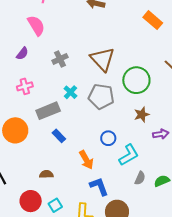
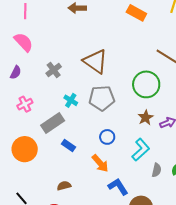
green circle: (136, 80) -> (146, 84), moved
brown star: (142, 115) -> (145, 117), moved
blue circle: (108, 138) -> (107, 137), moved

